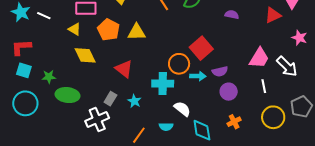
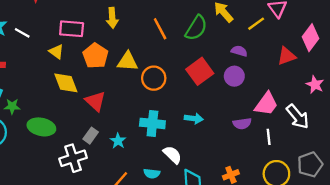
red square: (201, 48) -> (200, 71), moved
orange circle: (179, 64) -> (154, 78), moved
red triangle: (124, 69) -> (95, 101), moved
purple semicircle: (220, 71) -> (242, 124), moved
green star: (49, 77) -> (12, 106), moved
purple circle: (229, 92) -> (234, 76), moved

